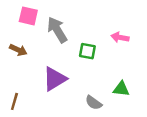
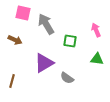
pink arrow: (120, 37) -> (96, 30), turned 56
green triangle: (121, 89) -> (97, 59), moved
gray semicircle: (94, 103) -> (67, 78), moved

